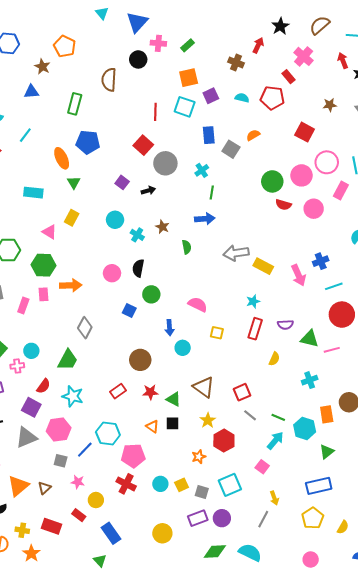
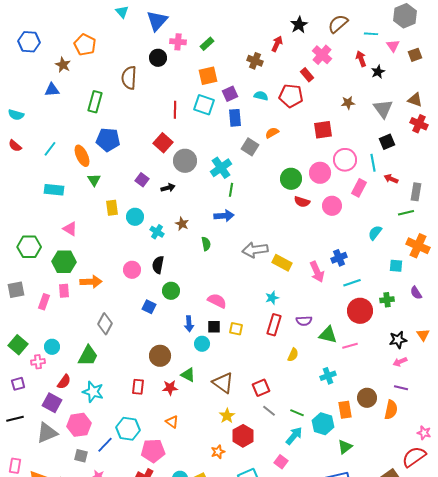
red square: (305, 132) -> (323, 130), turned -36
cyan line: (25, 135) -> (50, 149), moved
blue rectangle: (209, 135) -> (235, 118), moved
cyan cross: (202, 170) -> (221, 168), size x1.5
yellow rectangle: (72, 218) -> (112, 208), moved, turned -35
red rectangle: (118, 391) -> (138, 387), turned -49
green triangle: (173, 399) -> (188, 375), moved
black square: (172, 423) -> (214, 327), moved

